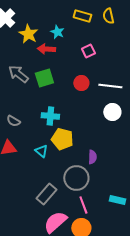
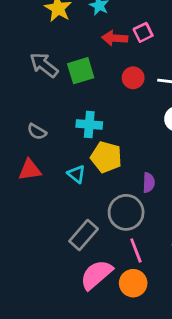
red arrow: (46, 49) -> (115, 38), moved

